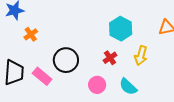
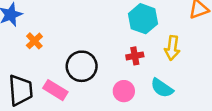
red cross: (110, 58) -> (135, 56), turned 32

